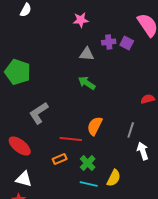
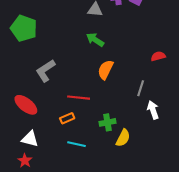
orange semicircle: (95, 126) -> (105, 70), moved
green cross: (88, 163) -> (108, 122), moved, turned 35
cyan line: (89, 184) -> (77, 144), moved

